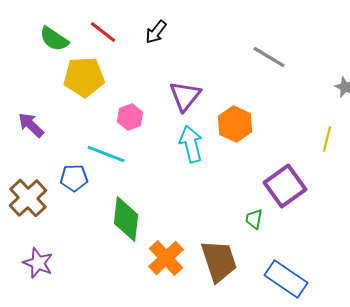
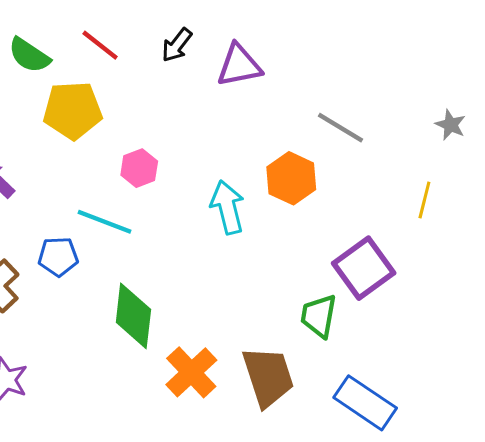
gray line: (269, 57) -> (340, 128), moved
purple triangle: (185, 96) -> (239, 65), moved, turned 40
green trapezoid: (254, 219) -> (319, 316), size x1.5

